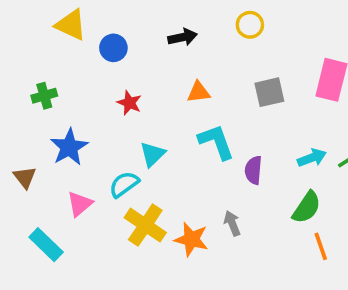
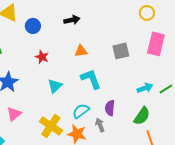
yellow circle: (250, 25) -> (147, 13), moved
purple semicircle: (253, 170) -> (110, 108), moved
cyan semicircle: (124, 184) -> (81, 111), moved

